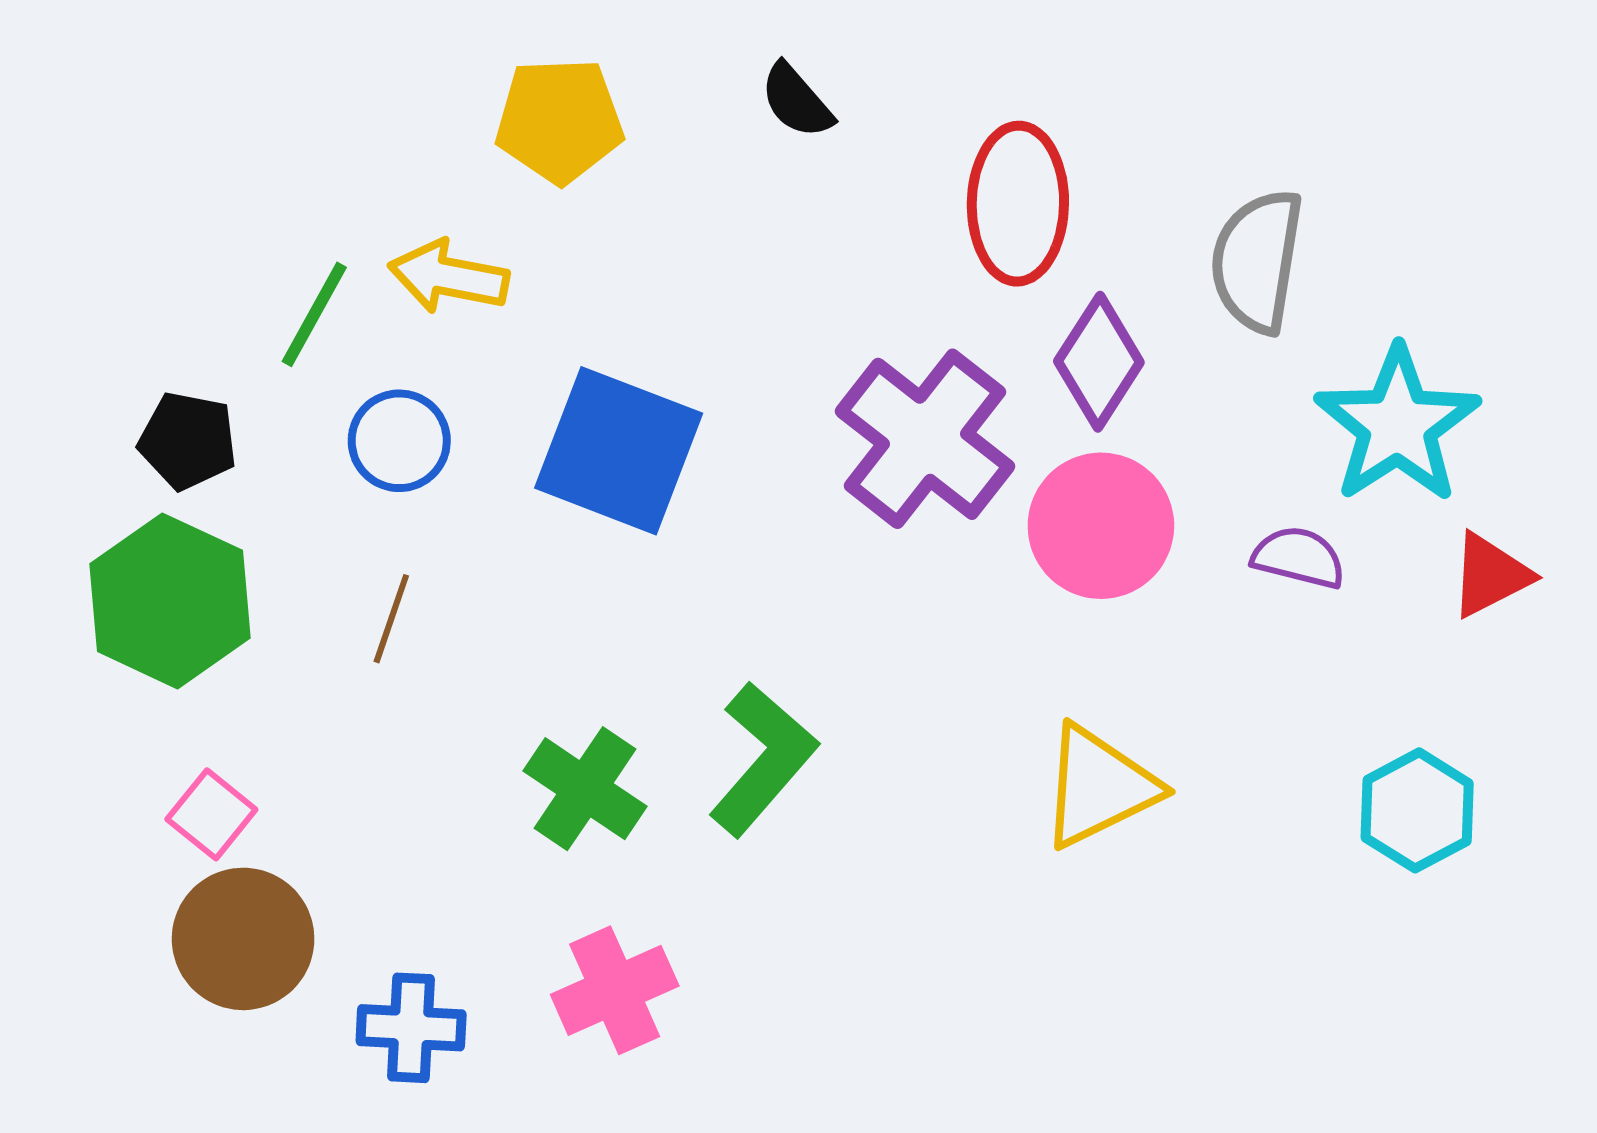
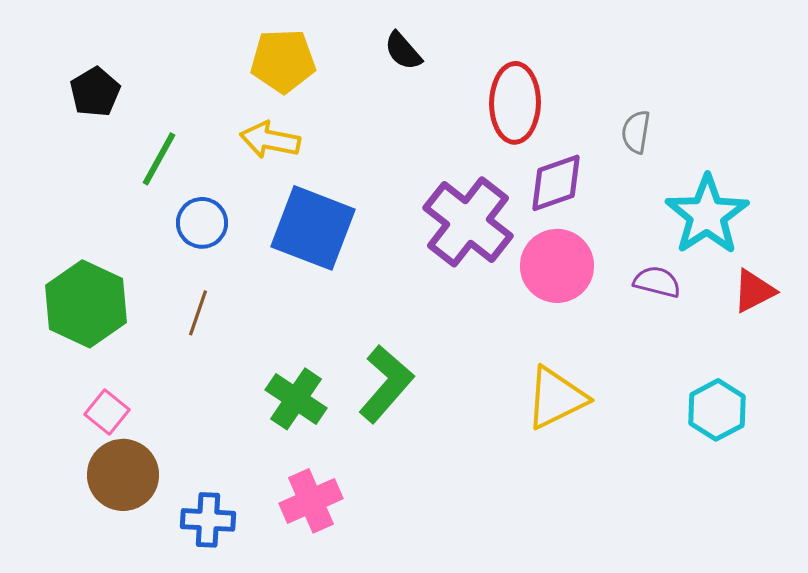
gray semicircle: (1257, 261) -> (636, 132), size x0.6
yellow arrow: (449, 277) -> (270, 140), moved
purple diamond: (1099, 362) -> (556, 183), turned 38
black pentagon: (188, 441) -> (95, 92), moved, turned 30

